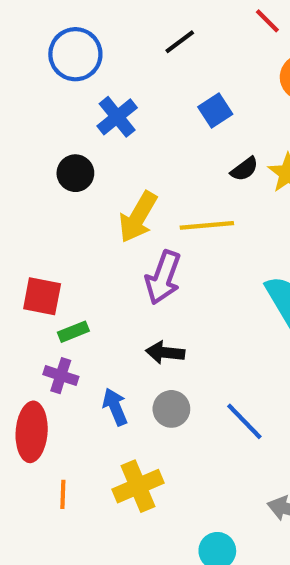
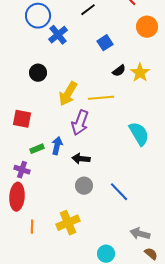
blue cross: (117, 117) -> (58, 35), moved
red square: (42, 296) -> (22, 119), moved
purple cross: (61, 376) -> (22, 170), moved
blue arrow: (115, 407) -> (57, 146), moved, turned 36

